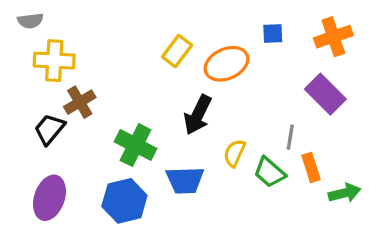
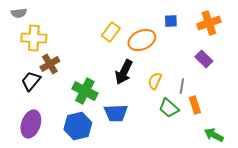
purple rectangle: (325, 94) -> (204, 59), size x0.7
yellow semicircle: (234, 153) -> (155, 81), moved
green arrow: (345, 193) -> (214, 135), moved, turned -138

